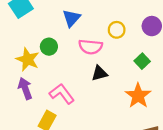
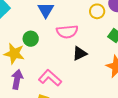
yellow circle: (117, 30) -> (97, 11), moved
purple arrow: (25, 88) -> (17, 79), turned 42

